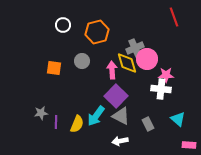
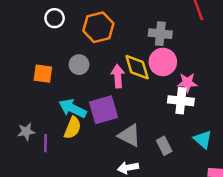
gray cross: (135, 48) -> (160, 34), moved, turned 30
purple square: (116, 96) -> (104, 110), moved, turned 30
cyan arrow: (96, 116) -> (73, 108), moved, turned 80
yellow semicircle: (77, 124) -> (73, 128), moved

